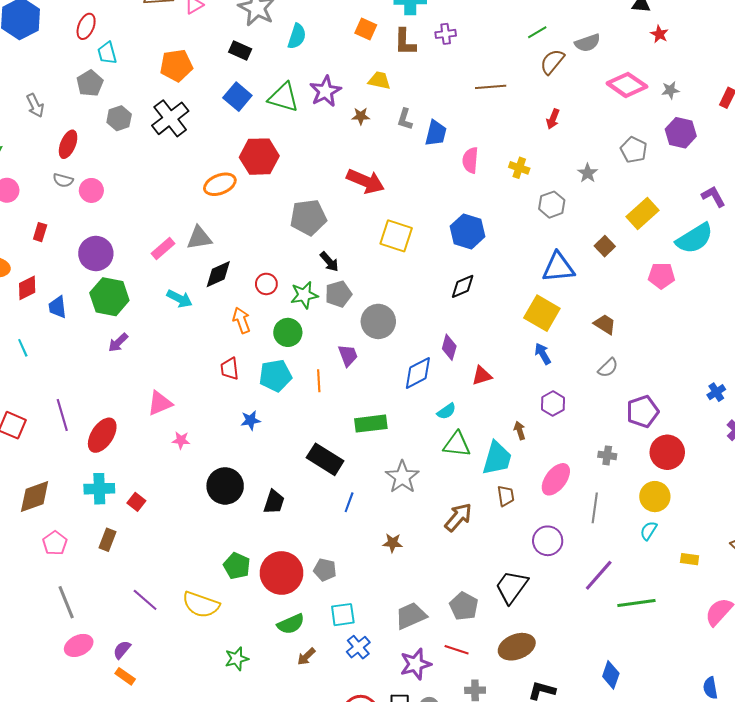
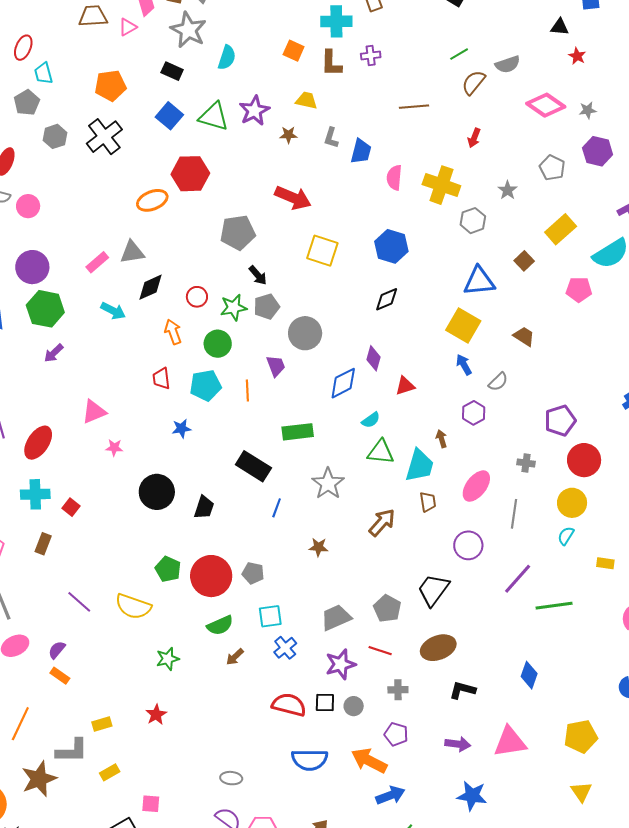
yellow cross: (519, 168) -> (441, 185), size x1.8
gray semicircle: (608, 368) -> (498, 382), moved

